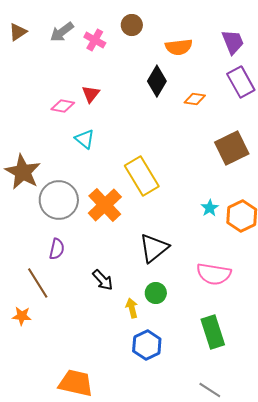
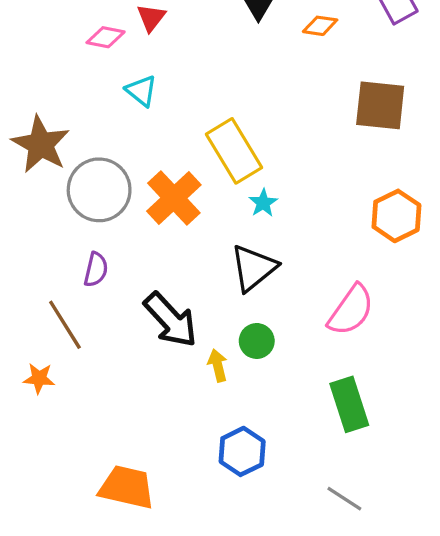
brown square: (232, 148) -> (380, 105), turned 32
cyan star: (210, 208) -> (263, 203), moved
pink semicircle: (214, 274) -> (351, 310), turned -64
black arrow: (103, 280) -> (171, 320), size x1.6
blue hexagon: (147, 345) -> (242, 451), moved

